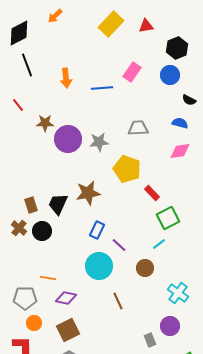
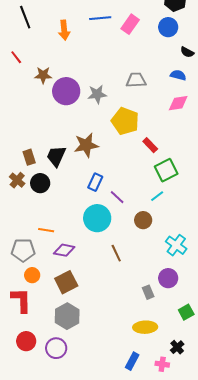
blue line: (102, 88) -> (100, 18), moved

